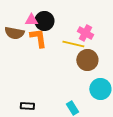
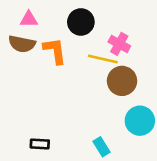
pink triangle: (31, 20) -> (29, 19), moved
black circle: (44, 21) -> (81, 22), moved

